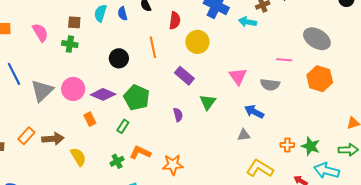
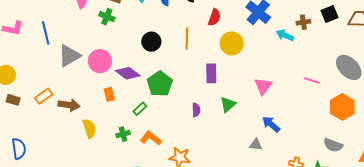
purple rectangle: (184, 76) -> (211, 73), turned 36
gray semicircle: (270, 85) -> (333, 145), moved
green cross: (117, 161) -> (123, 134), moved

